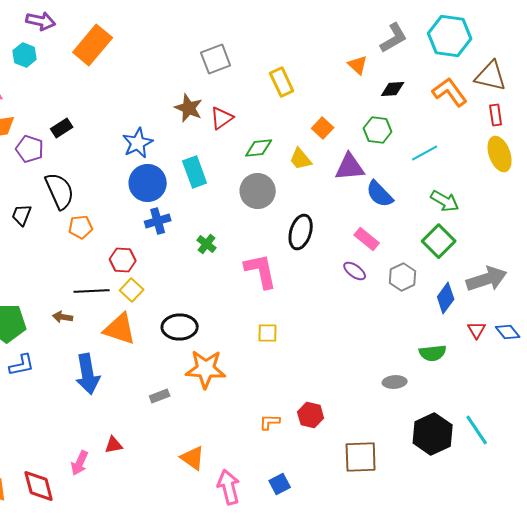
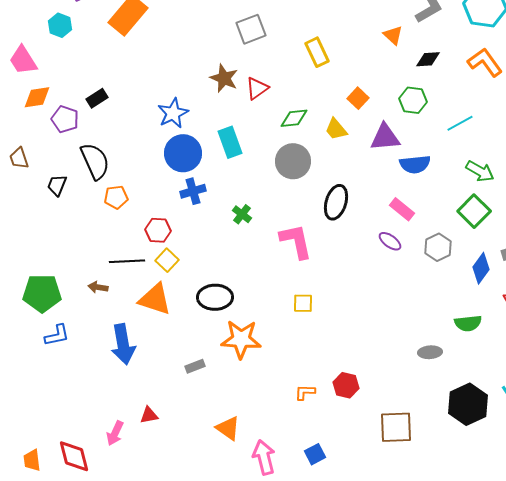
blue semicircle: (380, 194) -> (415, 164), turned -52

